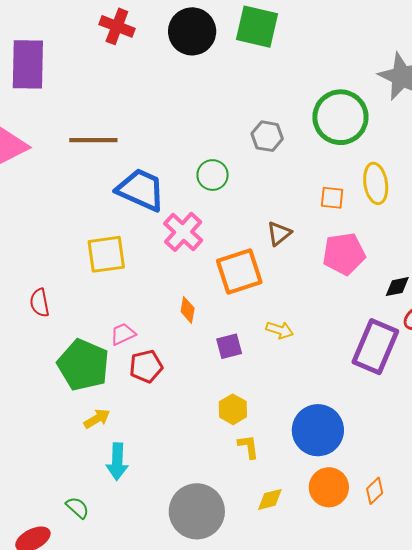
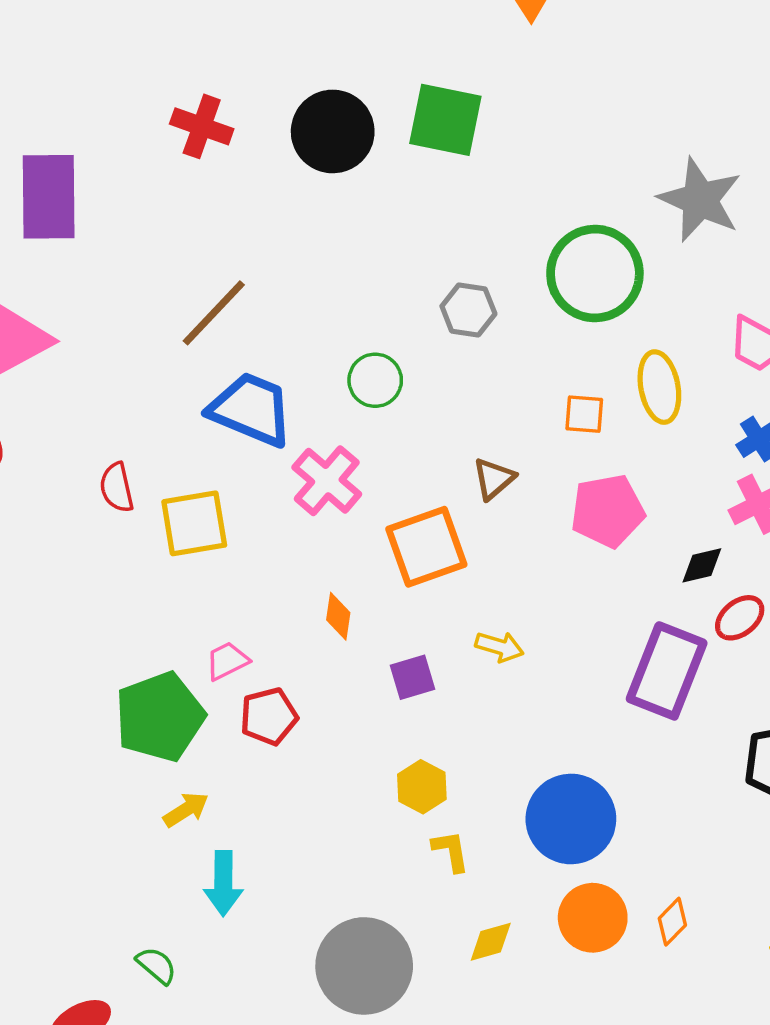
brown line: (93, 140) -> (214, 313), moved, turned -45
red semicircle: (40, 303) -> (117, 487), moved
green pentagon: (83, 365) -> (160, 717), turned 30

